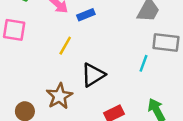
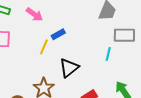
blue rectangle: (86, 15) -> (58, 34), moved

